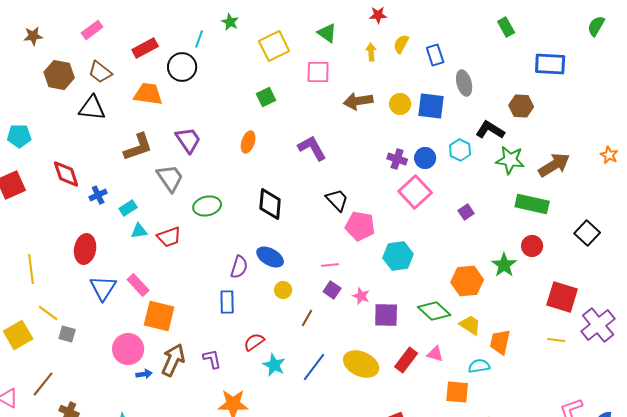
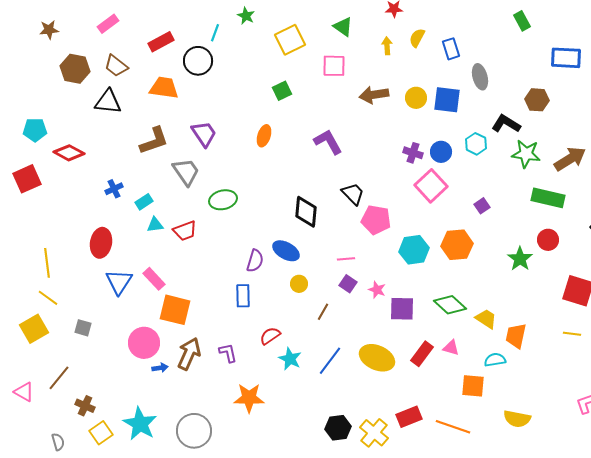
red diamond: (66, 174) -> (69, 153), moved, turned -44
black diamond: (270, 204) -> (306, 212), moved
orange hexagon: (467, 281) -> (457, 245), moved
yellow line: (48, 313) -> (48, 298), moved

